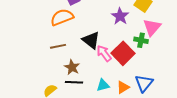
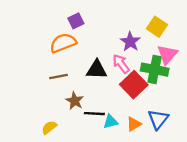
black triangle: (91, 40) -> (97, 70), turned -36
green cross: (141, 40) -> (155, 70), size x1.6
pink arrow: (104, 53) -> (121, 64), moved
black line: (74, 82) -> (94, 114), moved

